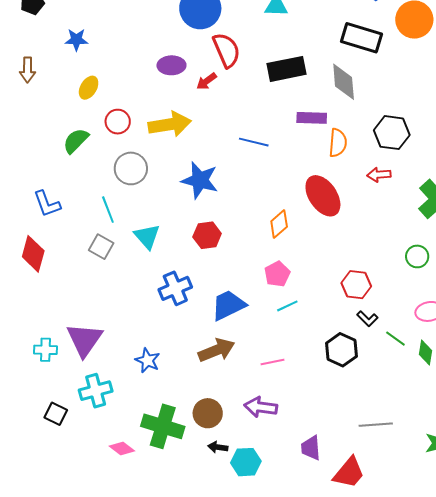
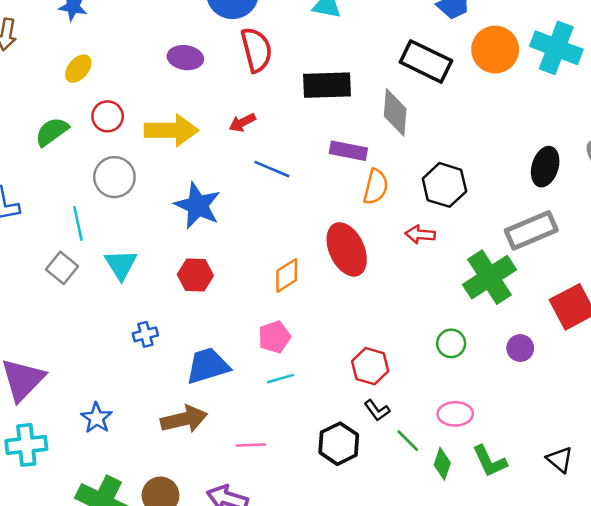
red arrow: (207, 81) -> (242, 122), moved
blue cross: (175, 288) -> (145, 334), size x0.6

